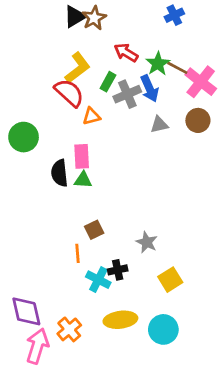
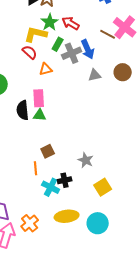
green star: (158, 64) -> (50, 22), moved
yellow L-shape: (78, 68) -> (36, 34), turned -130
pink cross: (201, 82) -> (125, 27), moved
red semicircle: (69, 93) -> (30, 52), size x0.7

